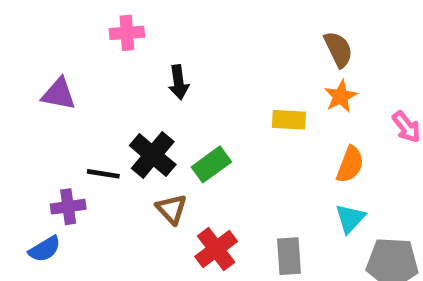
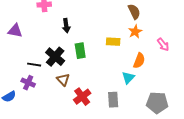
green rectangle: (211, 164) -> (80, 51), moved, turned -63
purple cross: (68, 207) -> (28, 83), moved, turned 32
cyan triangle: (350, 218) -> (128, 78), moved

